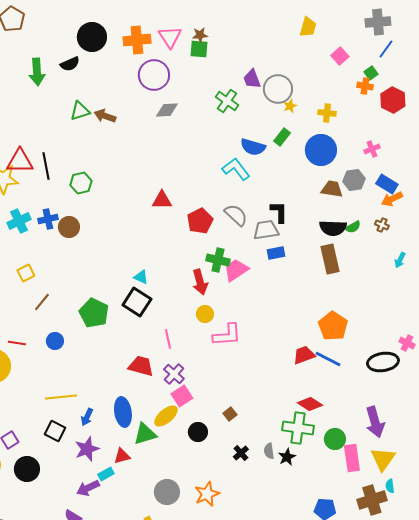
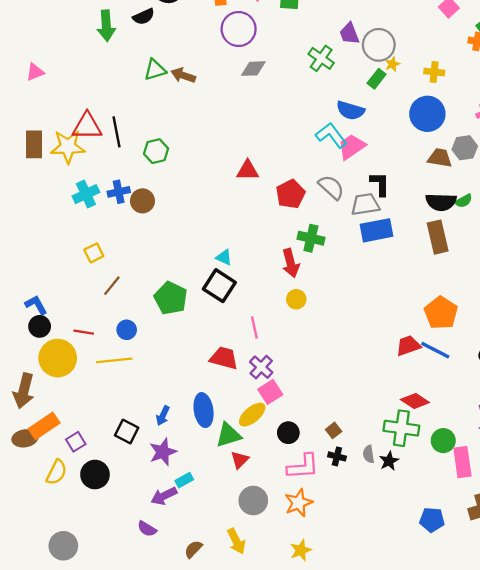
green rectangle: (282, 137) -> (377, 79), moved
blue rectangle: (276, 253) -> (377, 230), size x1.6
pink trapezoid: (236, 270) -> (352, 147), moved
pink L-shape: (227, 335) -> (303, 467), moved
yellow line: (61, 397) -> (114, 360), moved
brown square: (230, 414) -> (334, 430), moved
black cross: (241, 453) -> (337, 456), turned -35
red triangle: (122, 456) -> (240, 460), moved, turned -30

